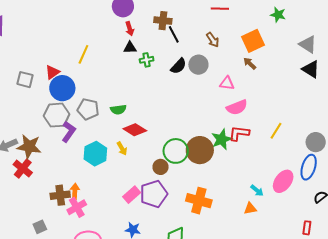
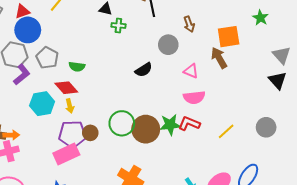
brown arrow: (250, 63) -> (219, 58), size x1.5
black semicircle: (179, 66) -> (144, 70), moved
red diamond: (135, 130) -> (66, 88), moved
gray circle: (316, 142) -> (266, 127), moved
brown circle: (161, 167) -> (90, 133), moved
orange arrow: (75, 191) -> (11, 135), turned 70
purple pentagon: (154, 194) -> (72, 134), moved
pink rectangle: (132, 195) -> (66, 154), size x1.4

